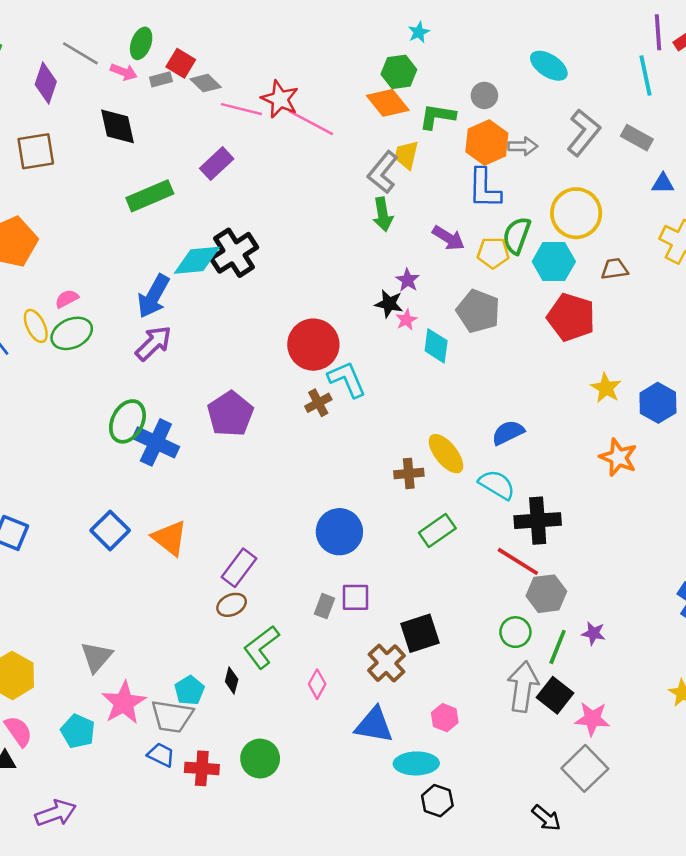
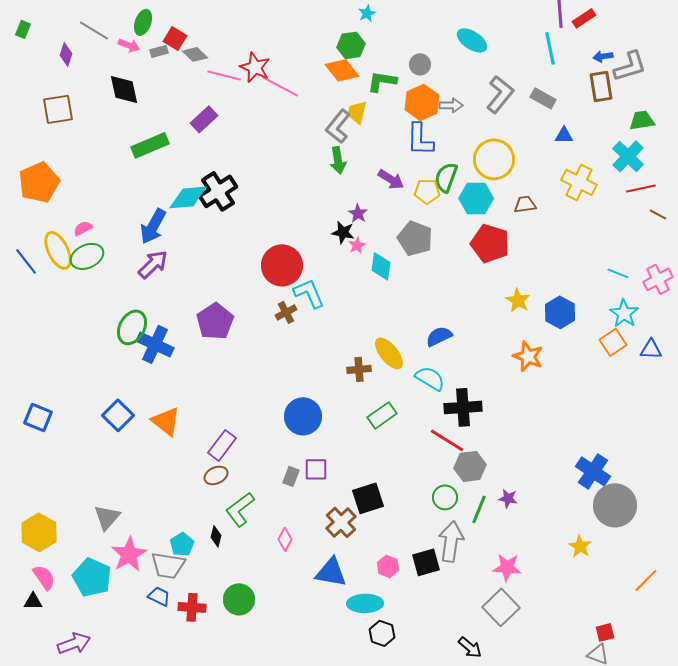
purple diamond: (46, 83) -> (66, 54), size x0.7
yellow ellipse: (36, 326) -> (58, 250), size x1.4
black square: (555, 695) -> (426, 562), moved, turned 36
cyan pentagon: (78, 731) -> (92, 577), size x1.4

